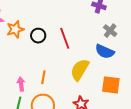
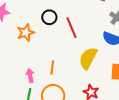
orange star: (15, 29) -> (26, 33), moved
black circle: (38, 36) -> (49, 17), moved

